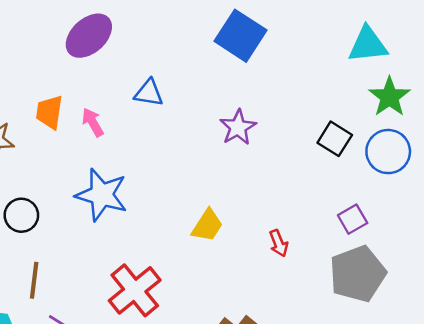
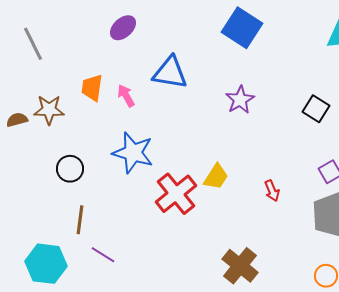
purple ellipse: (89, 36) -> (123, 28), size x0.7
blue triangle: (149, 93) -> (170, 73), size x1.5
red cross: (135, 290) -> (176, 194), moved

